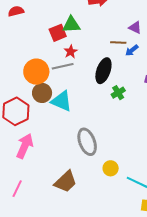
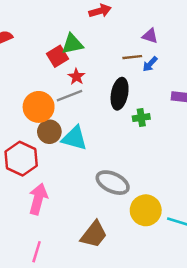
green cross: (118, 93) -> (141, 118), turned 32
gray ellipse: (87, 142) -> (113, 183), turned -36
yellow circle: (111, 168) -> (146, 210), size x1.6

